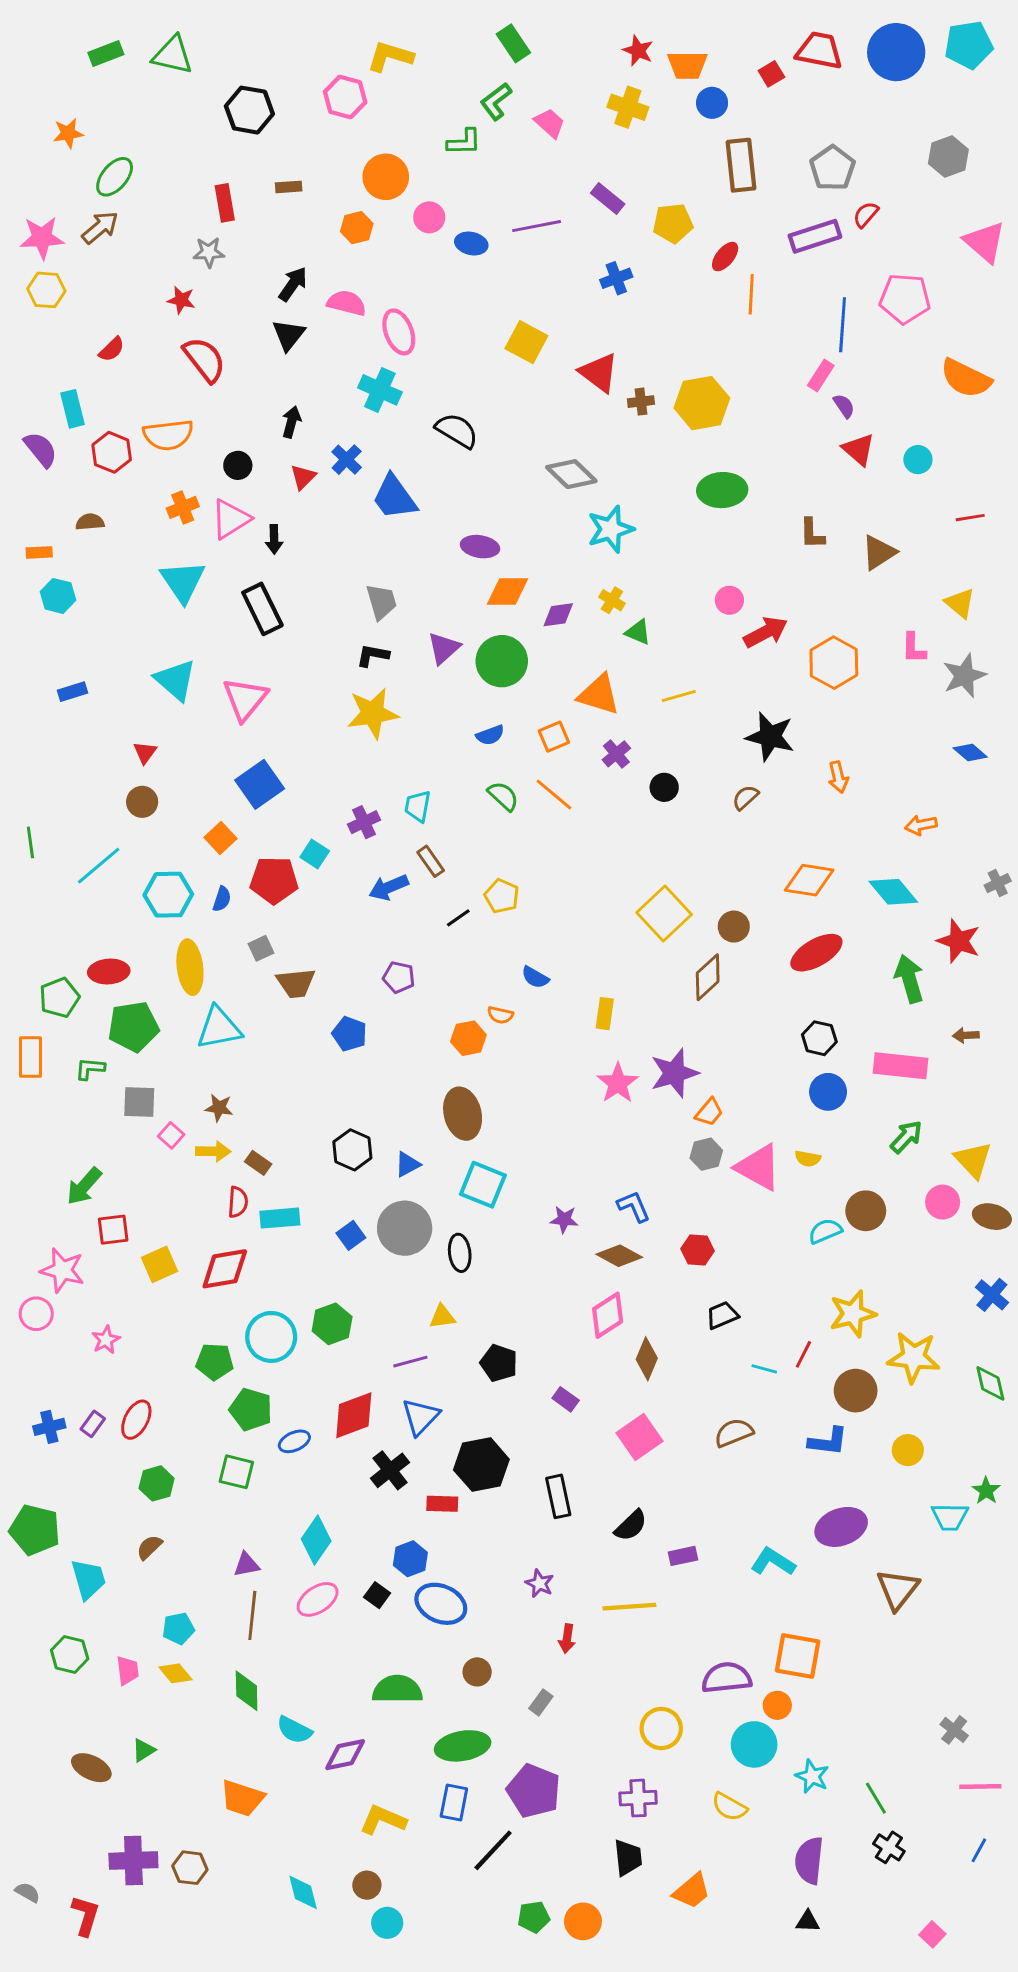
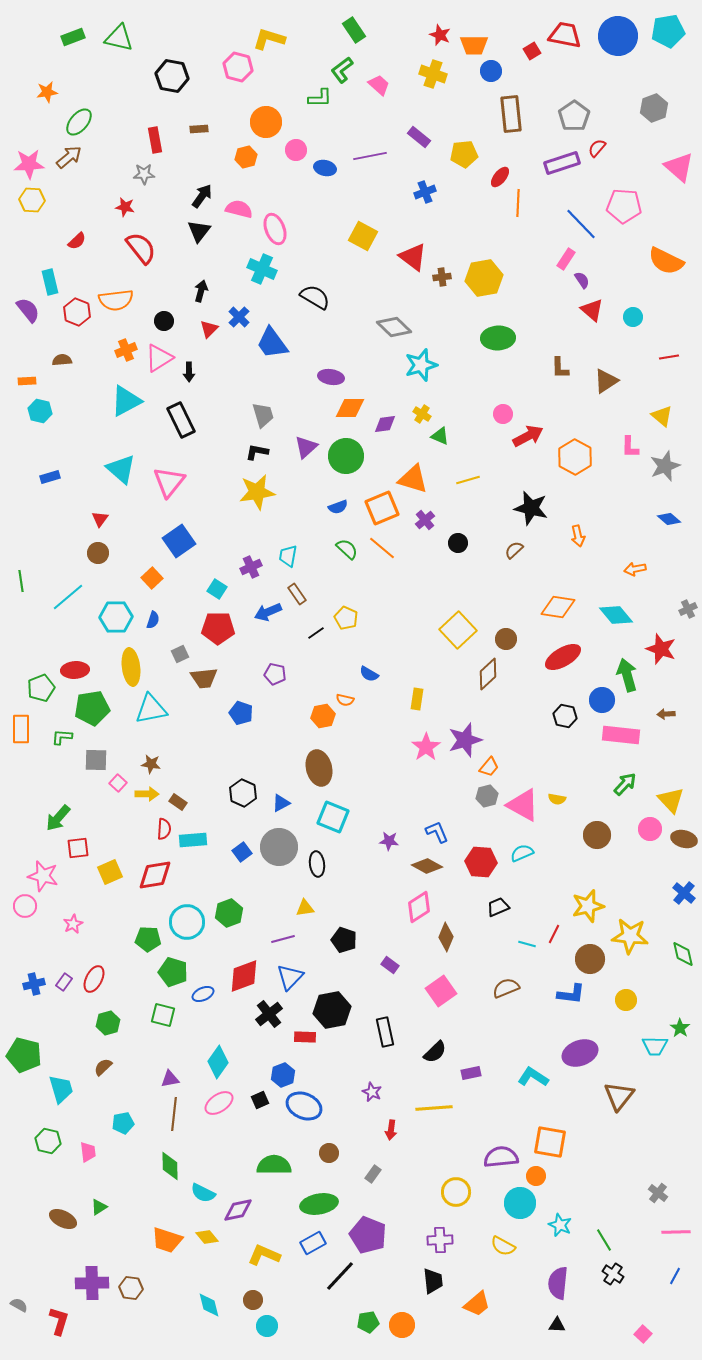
blue line: (843, 325) -> (581, 224), turned -48
cyan triangle: (183, 581) -> (126, 401), turned 36
orange square: (554, 737) -> (382, 508), size x1.6
red pentagon: (274, 880) -> (218, 628), moved
blue circle: (828, 1092) -> (602, 700), moved
cyan semicircle: (825, 1231) -> (522, 853), moved
red hexagon: (698, 1250) -> (481, 862), size x1.4
black square: (377, 1595) -> (260, 1100), turned 30
yellow diamond: (175, 1673) -> (207, 1237), moved
blue rectangle: (454, 1802) -> (313, 1243), turned 50

